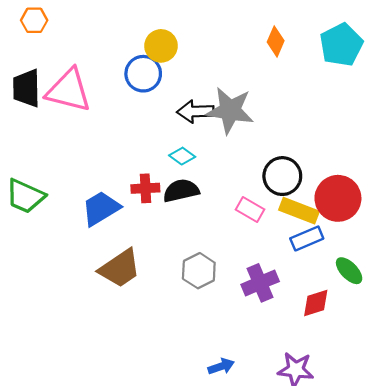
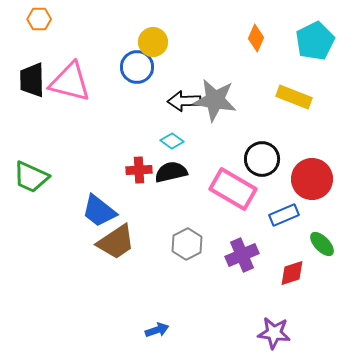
blue trapezoid: (101, 208) -> (99, 211), moved, turned -111
pink rectangle: (250, 209) -> (233, 189), size x1.8
yellow rectangle: (299, 211) -> (294, 97), moved
blue arrow: (221, 366) -> (157, 330), moved

